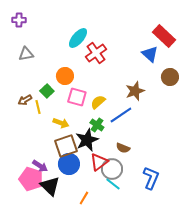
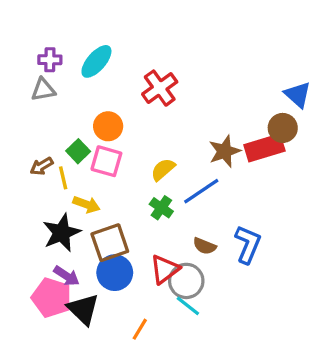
purple cross: (19, 20) -> (50, 60), moved
red rectangle: (164, 36) -> (264, 148), moved, turned -60
cyan ellipse: (78, 38) -> (96, 61), moved
blue triangle: (150, 54) -> (298, 95), moved
pink square: (77, 97) -> (106, 161), moved
yellow arrow: (61, 123) -> (86, 204), moved
black star: (87, 140) -> (62, 233), moved
blue L-shape: (151, 178) -> (248, 244), moved

